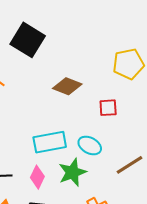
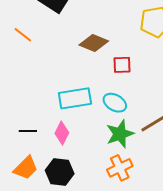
red square: (108, 108) -> (122, 65), moved
green star: (72, 172) -> (120, 134), moved

